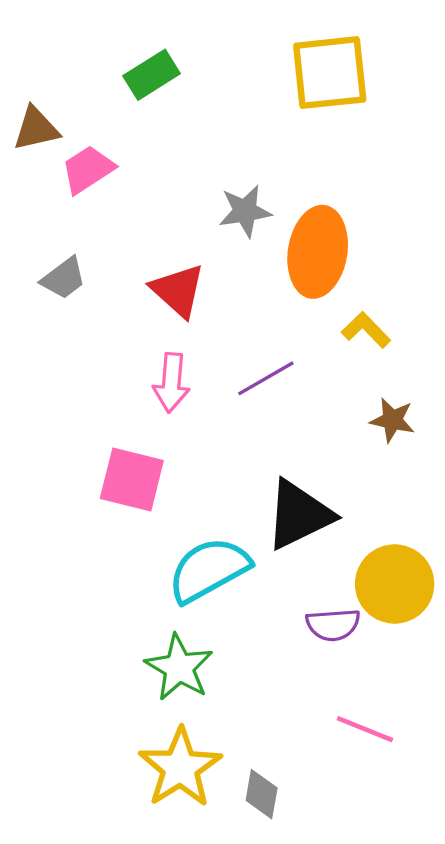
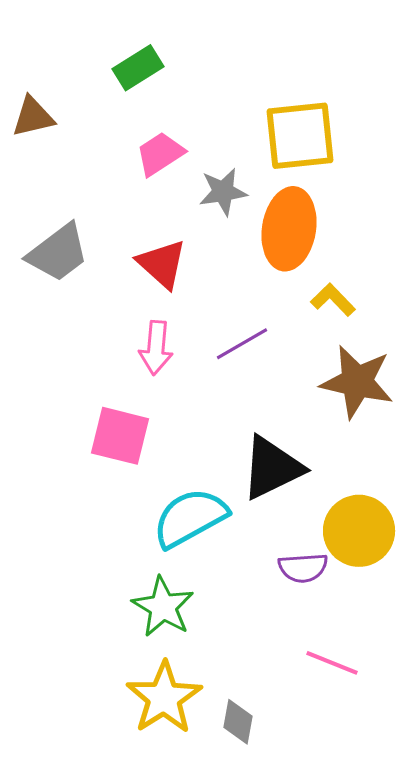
yellow square: (330, 73) -> (300, 136), moved
pink trapezoid: (88, 169) -> (160, 154), moved
gray trapezoid: (64, 278) -> (58, 253), size x1.5
brown star: (392, 420) -> (357, 382), size x1.8

